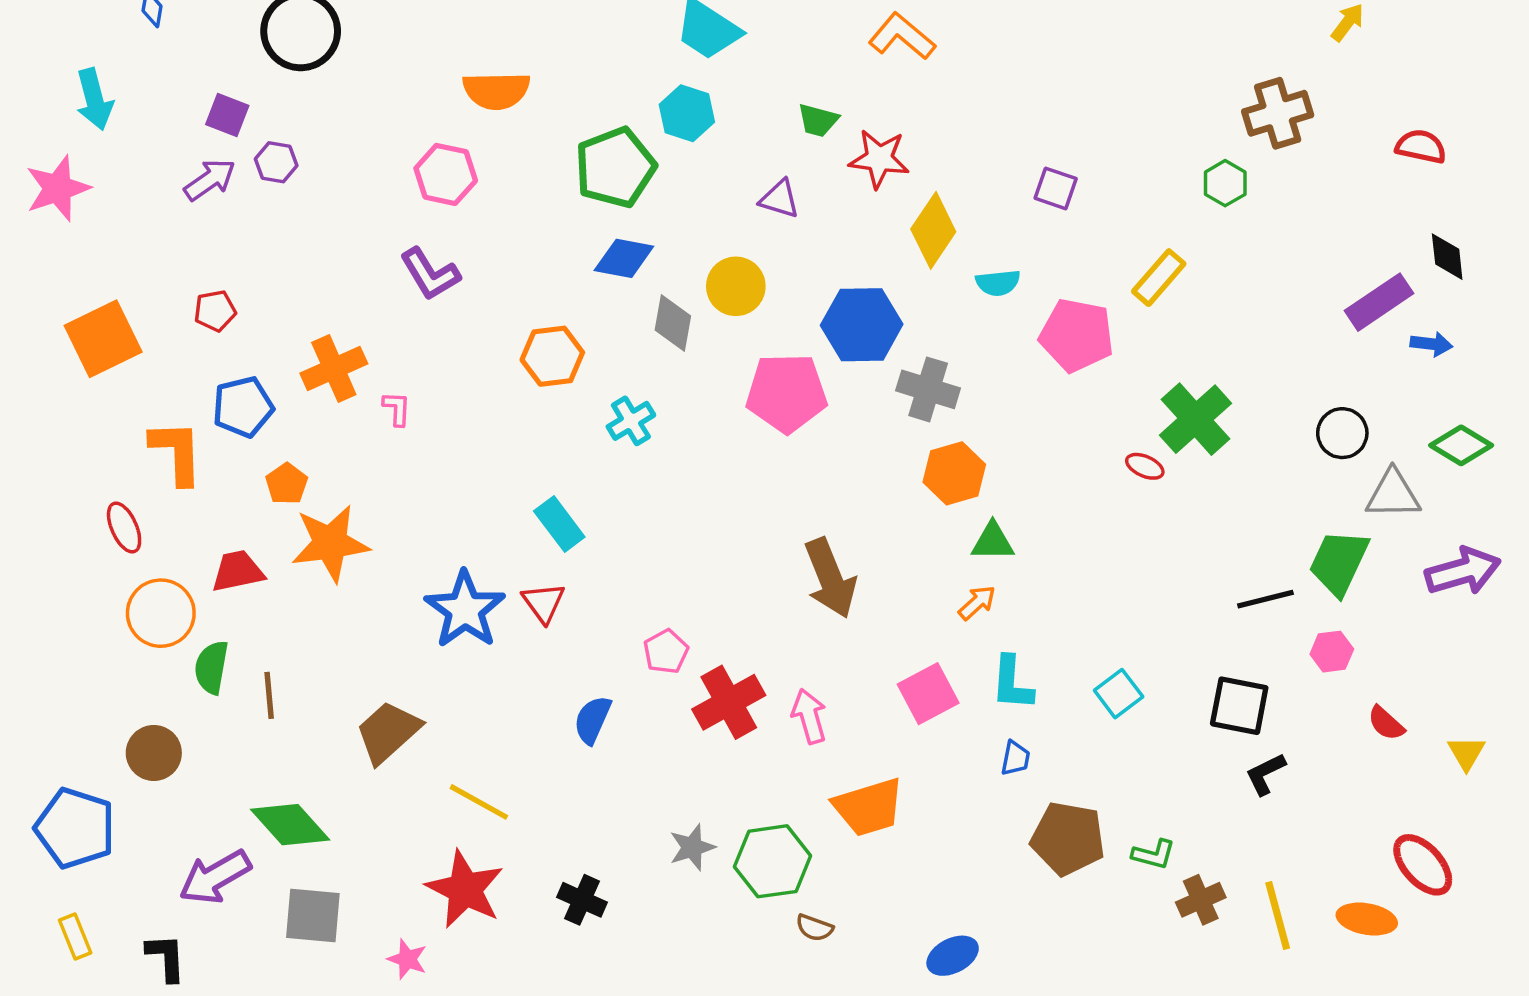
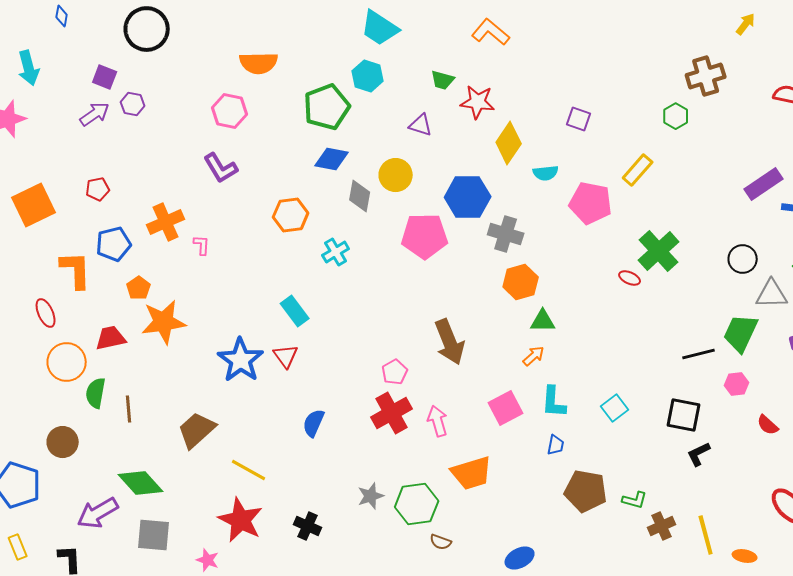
pink pentagon: (666, 652) -> (395, 372), moved
orange ellipse: (1367, 919) -> (745, 556), moved, size x0.7

